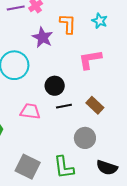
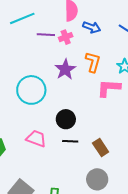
pink L-shape: (90, 59) -> (109, 88), moved
gray circle: (85, 138) -> (97, 179), moved

